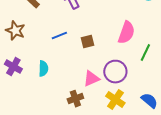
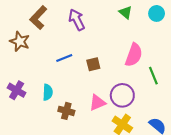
brown star: (15, 31) -> (20, 41), moved
green line: (145, 53) -> (153, 76), turned -48
brown cross: (75, 99) -> (66, 111), moved, turned 35

